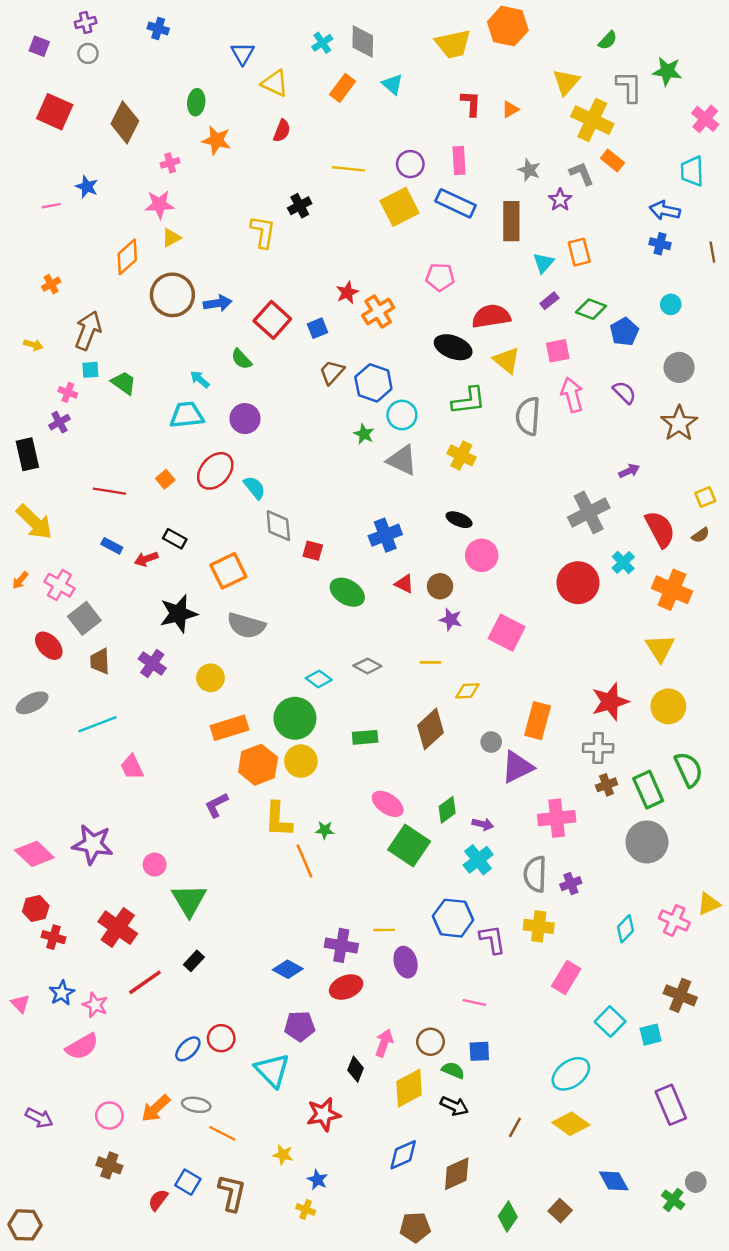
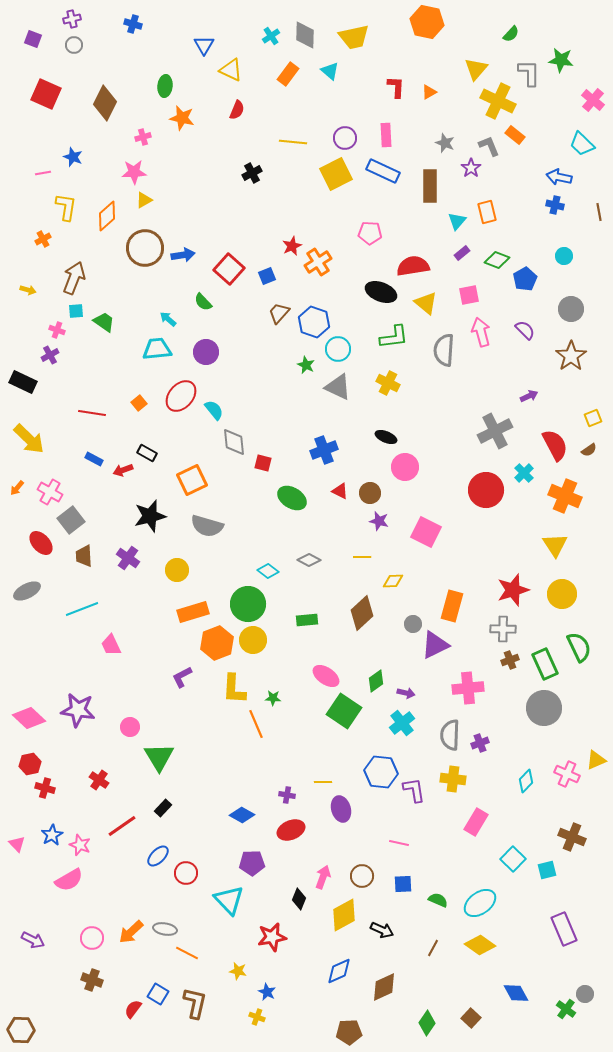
yellow trapezoid: (453, 44) -> (354, 37), moved
cyan trapezoid: (692, 171) -> (582, 144), turned -44
yellow L-shape: (263, 232) -> (66, 207), moved
black rectangle: (27, 454) -> (23, 382), turned -52
red cross: (118, 928) -> (99, 780), size x0.6
purple cross: (341, 945) -> (287, 795), size x0.6
blue ellipse: (188, 1049) -> (158, 856), moved
green semicircle: (453, 1070) -> (438, 900), moved

